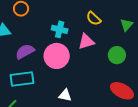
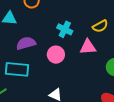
yellow semicircle: (94, 19) -> (100, 26), turned -84
pink circle: (57, 56) -> (56, 55), size x0.7

